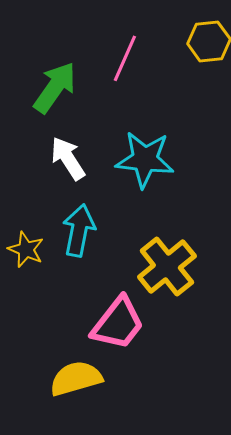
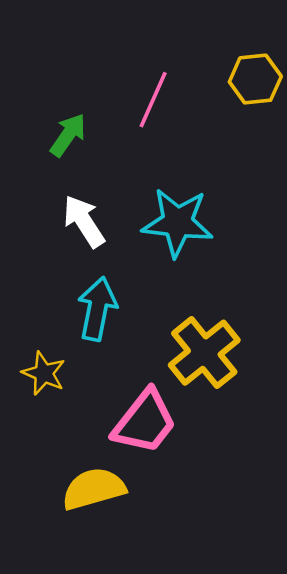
green arrow: (55, 87) -> (68, 135), size x0.7
yellow star: (26, 249) -> (44, 373), moved

